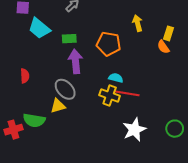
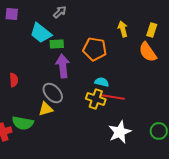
cyan trapezoid: (39, 28) -> (41, 33), moved
yellow rectangle: (168, 33) -> (152, 30), moved
orange semicircle: (163, 47) -> (148, 52), size x1.5

